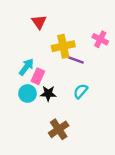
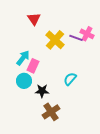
yellow cross: (63, 46) -> (55, 40), turned -36
purple line: (76, 60) -> (76, 38), moved
black star: (48, 93) -> (42, 91), moved

